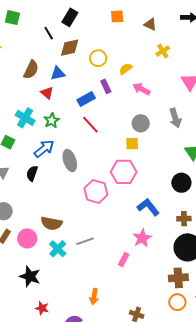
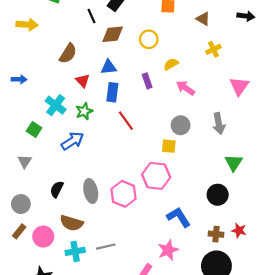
yellow circle: (98, 58) -> (149, 39), moved
blue triangle: (58, 73) -> (109, 67), moved
blue rectangle: (86, 99) -> (112, 92), moved, turned -60
gray ellipse: (70, 161) -> (91, 191), moved
black semicircle: (32, 173) -> (57, 189), moved
cyan cross: (58, 249) -> (75, 251), turned 30

